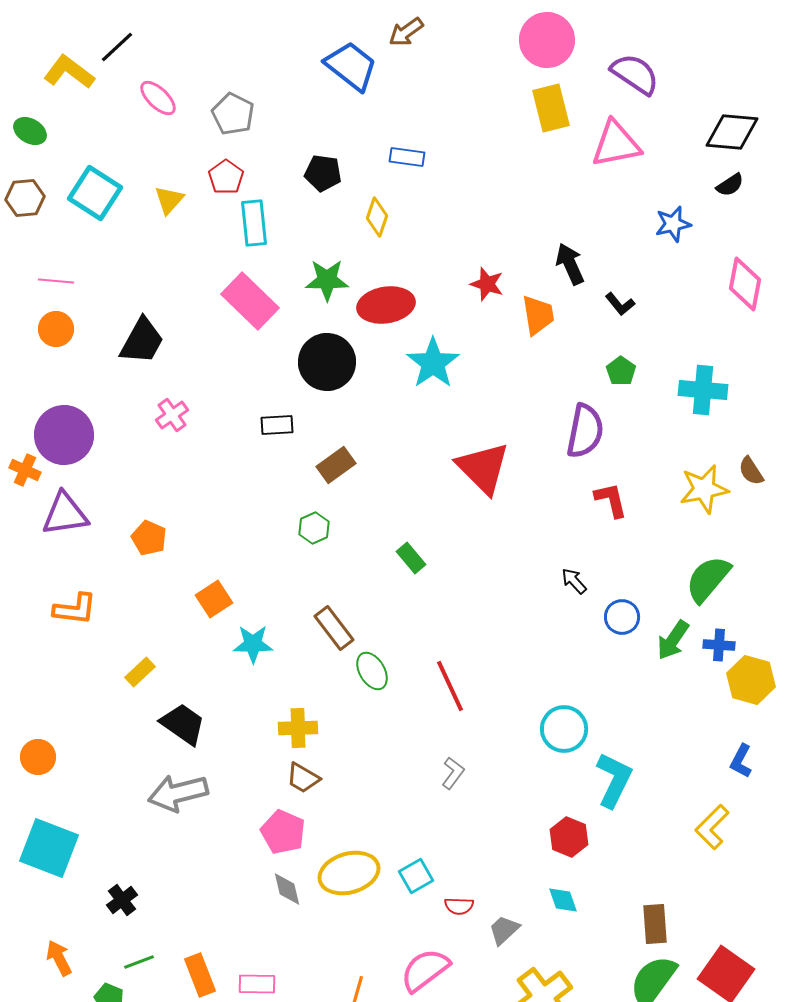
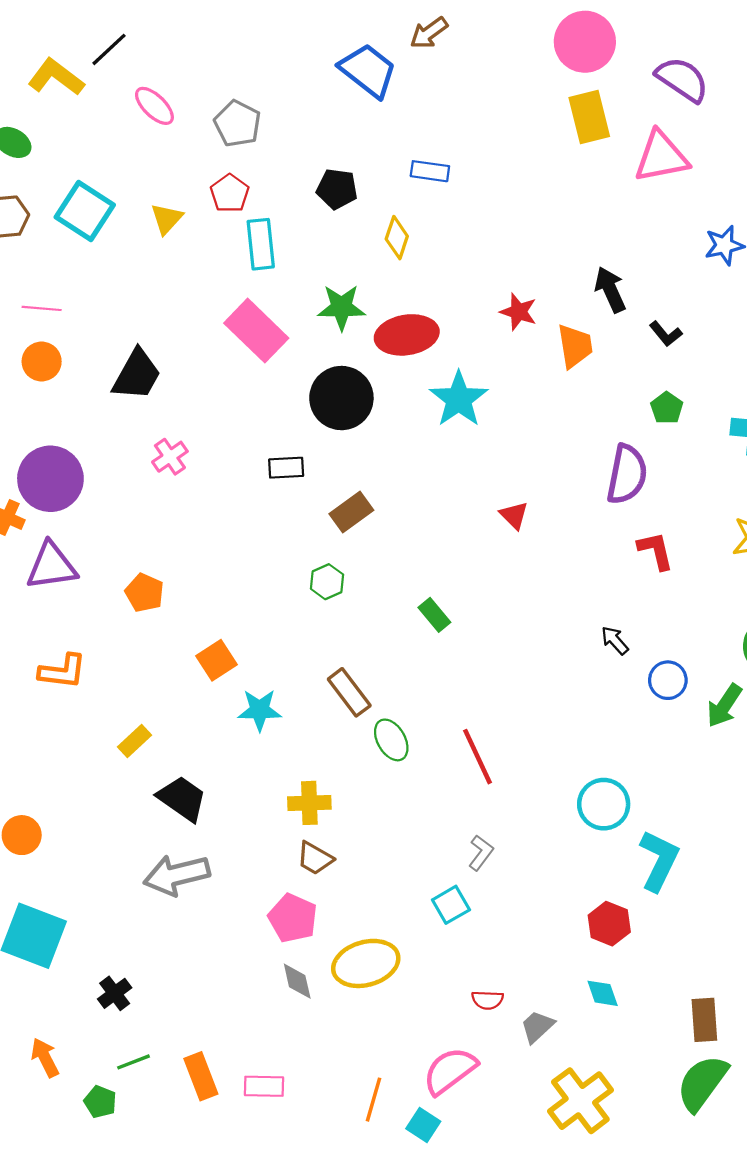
red triangle: (483, 468) -> (514, 515), size x0.5
cyan square: (416, 876) -> (451, 905), moved

